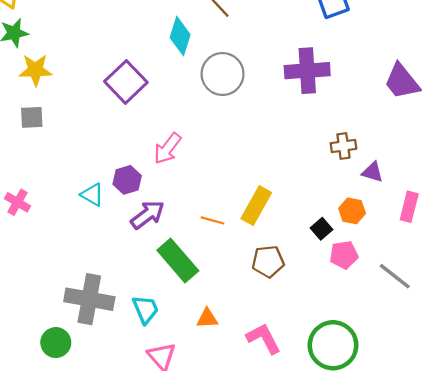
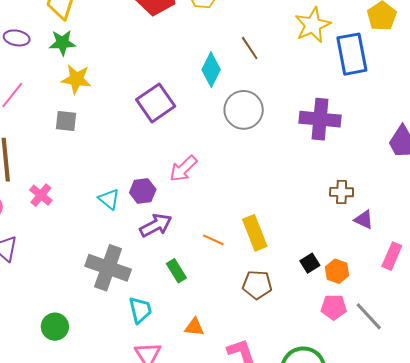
yellow rectangle: (256, 206) -> (255, 233), turned -60
orange hexagon: (352, 211) -> (337, 271), moved
pink pentagon: (344, 255) -> (334, 307), moved
green rectangle: (178, 261) -> (176, 271), size x0.6
gray cross: (89, 299) -> (108, 268), moved

